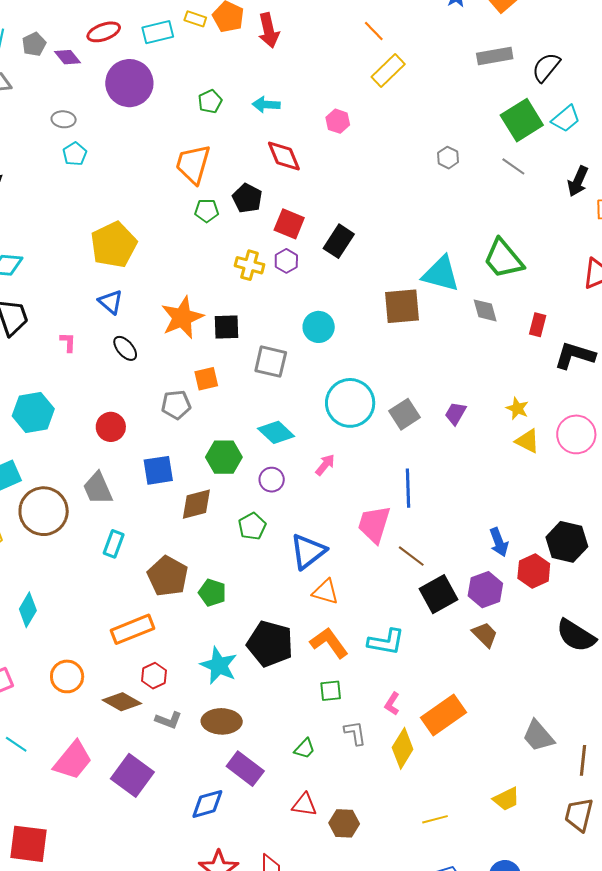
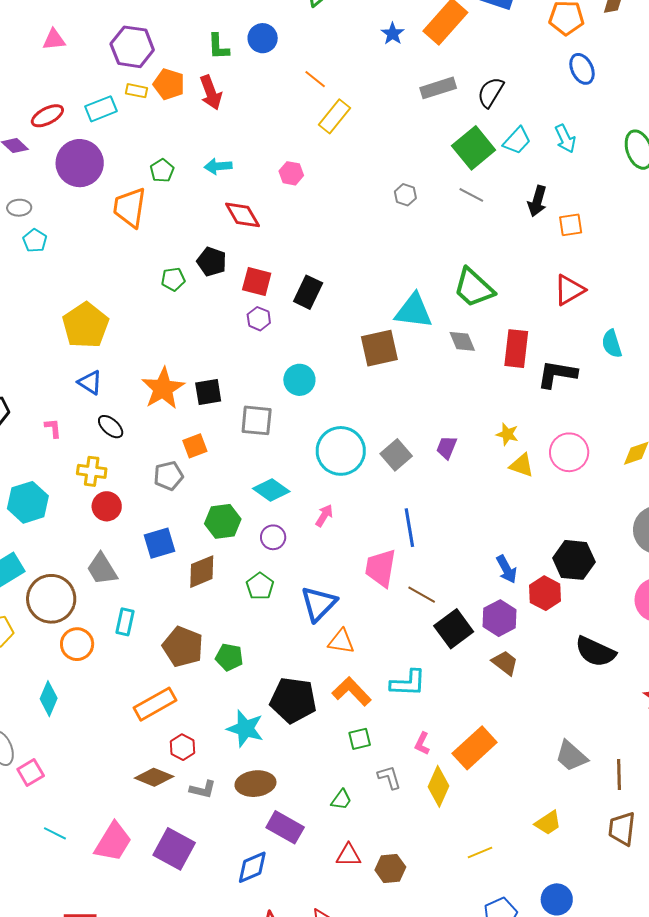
orange trapezoid: (193, 164) -> (130, 207), moved
yellow cross: (249, 265) -> (92, 471), moved
red rectangle: (538, 325) -> (516, 349), size x1.6
orange circle: (67, 676) -> (77, 644), moved

